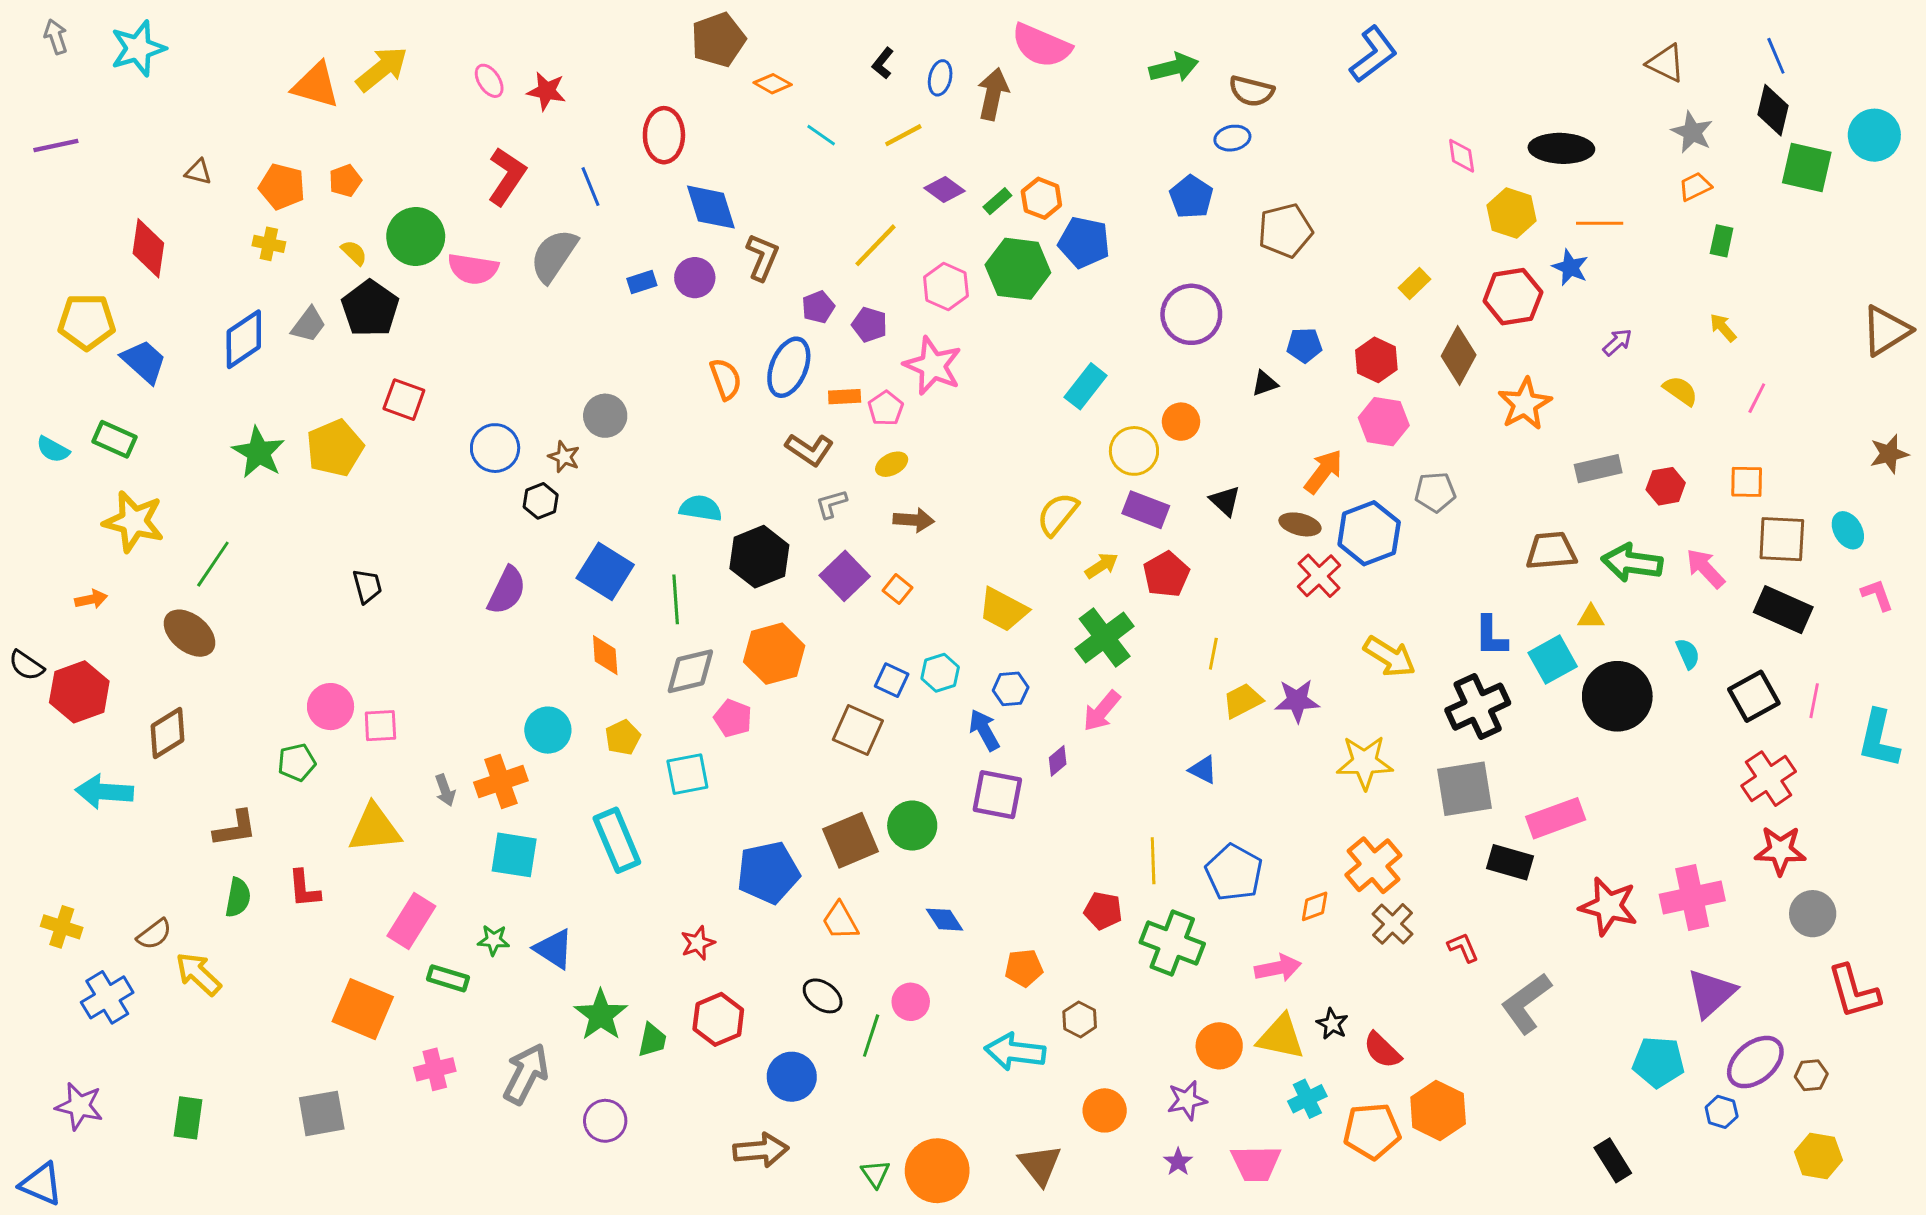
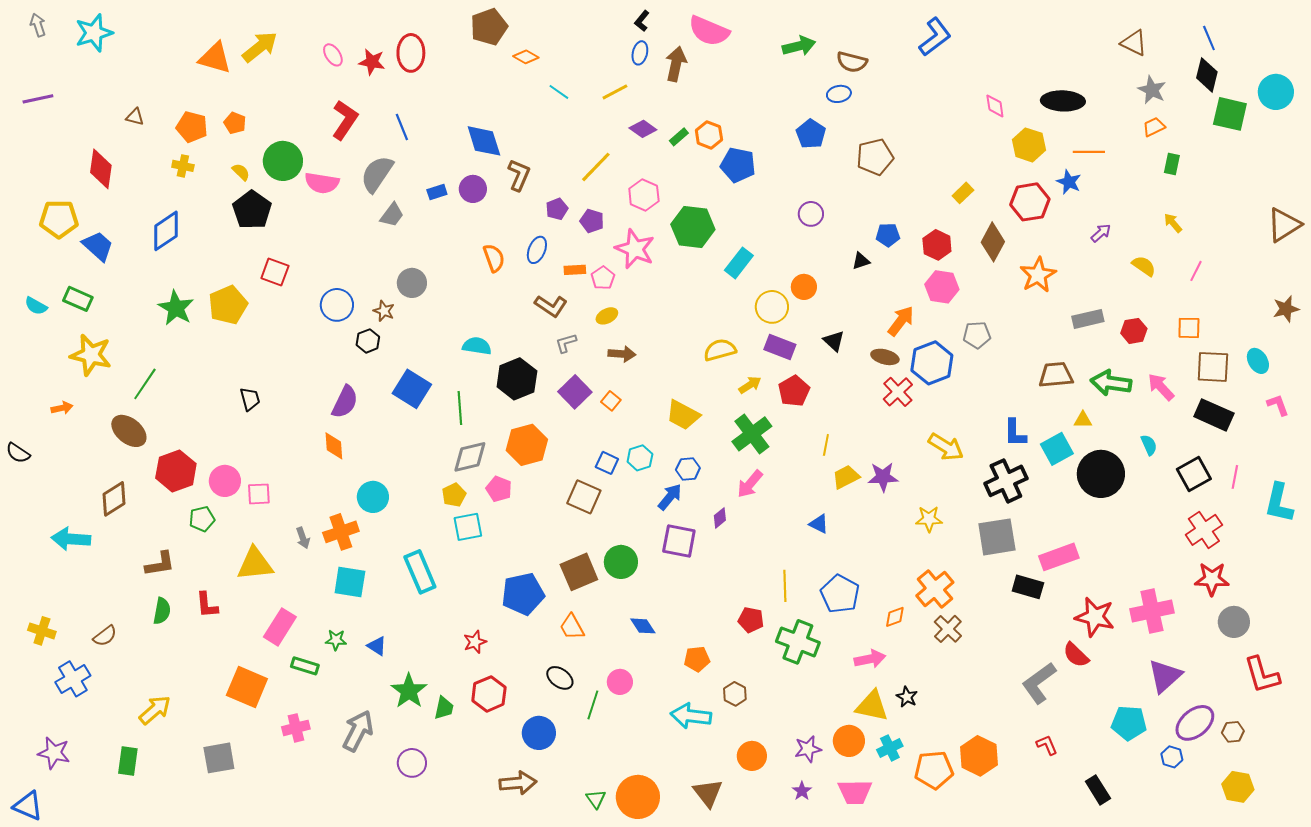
black L-shape: (883, 63) -> (642, 21), moved
red ellipse: (664, 135) -> (411, 53), moved
orange pentagon: (345, 181) -> (235, 123), turned -30
green hexagon: (1018, 269) -> (693, 227), moved
purple circle: (1191, 314) -> (811, 214), size x0.6
gray trapezoid: (308, 325) -> (392, 215), moved
blue ellipse: (789, 367) -> (537, 250), size x0.7
yellow semicircle: (1058, 514) -> (720, 350), turned 36
orange diamond: (605, 655) -> (334, 446), moved
red hexagon: (79, 692) -> (176, 471), moved
blue arrow: (984, 730) -> (670, 497), turned 68
yellow pentagon: (623, 737) -> (454, 495), moved
yellow star: (1365, 762) -> (929, 519), size x0.7
red L-shape: (1463, 947) -> (1047, 745), moved
blue triangle: (554, 949) -> (377, 646), size x0.7
yellow arrow: (198, 974) -> (155, 710), moved, turned 96
orange circle: (1219, 1046) -> (849, 741), moved
red semicircle: (1382, 1050) -> (1076, 655), moved

